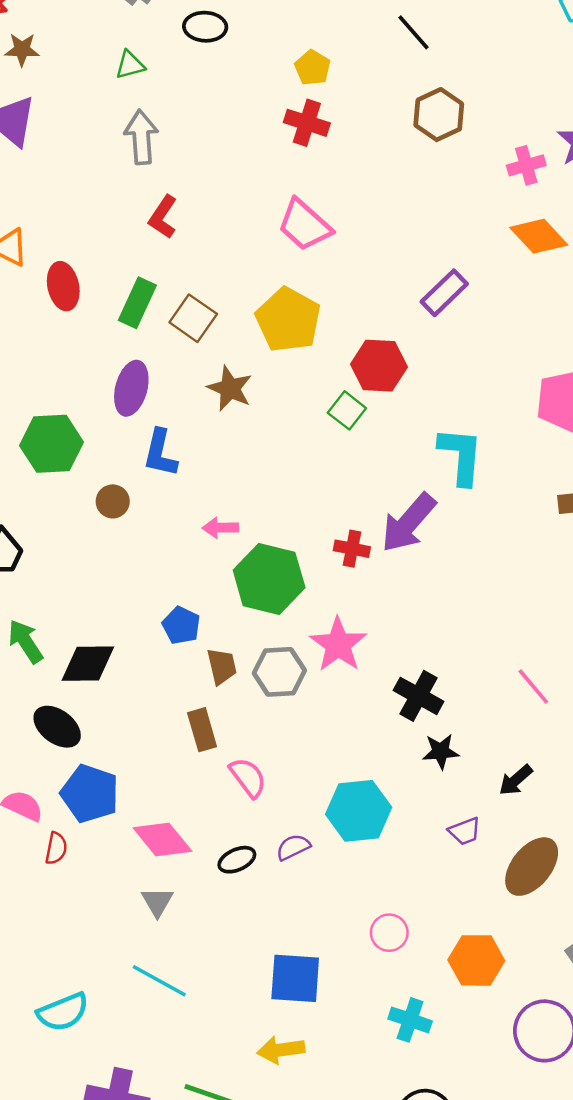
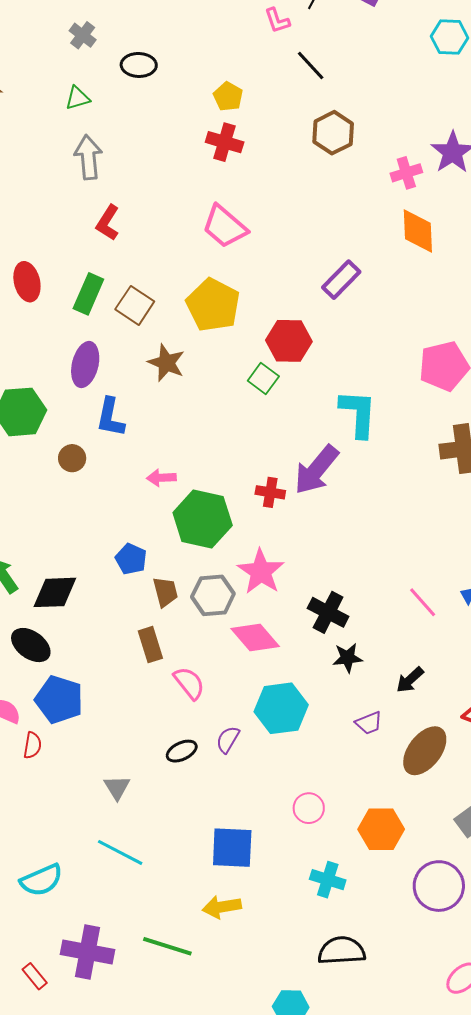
orange diamond: (539, 236) -> (418, 231), turned 42
pink diamond: (162, 839) -> (255, 637), moved
purple semicircle: (293, 847) -> (228, 740), turned -32

